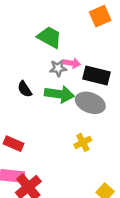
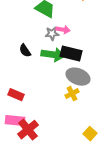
black rectangle: (96, 76) -> (71, 54), moved
gray ellipse: (90, 103) -> (78, 77), moved

